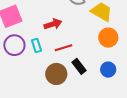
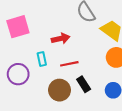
purple circle: (14, 45) -> (18, 74), moved

